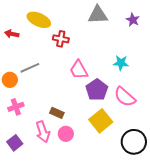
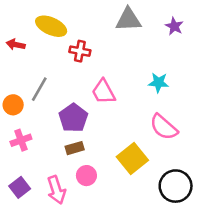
gray line: (30, 68) -> (39, 89), turned -36
purple pentagon: (97, 90) -> (73, 118), moved
brown rectangle: (57, 113) -> (75, 148), turned -40
pink arrow: (43, 132) -> (56, 190), moved

